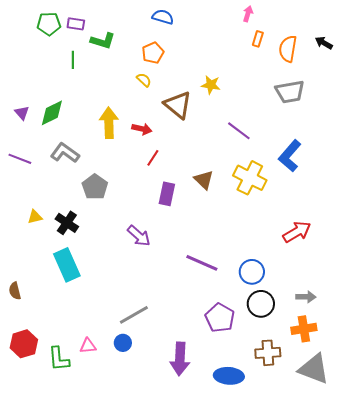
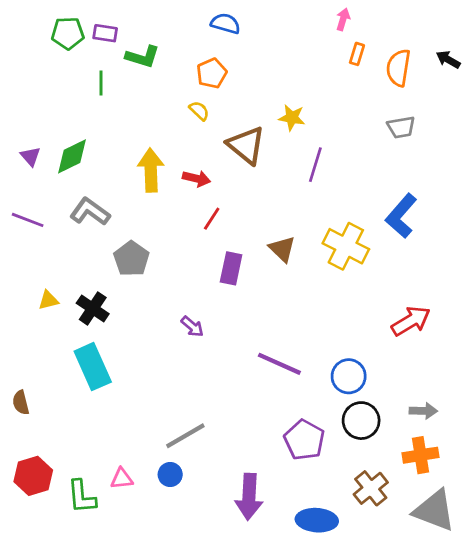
gray trapezoid: (290, 92) -> (401, 127), size x0.7
purple line: (239, 131) -> (315, 165), moved, turned 70
purple arrow: (139, 236) -> (192, 326), size x0.7
brown cross: (268, 353) -> (371, 488), turned -35

